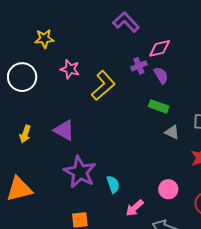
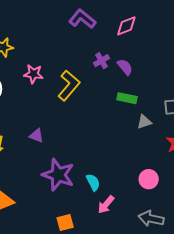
pink diamond: (160, 48) -> (126, 26), moved
purple triangle: (64, 130) -> (36, 136), size x0.7
gray triangle: (172, 132) -> (144, 122), turned -35
pink arrow: (135, 208) -> (106, 205), moved

